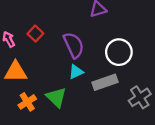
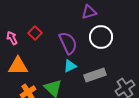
white circle: (119, 52) -> (101, 37), moved

